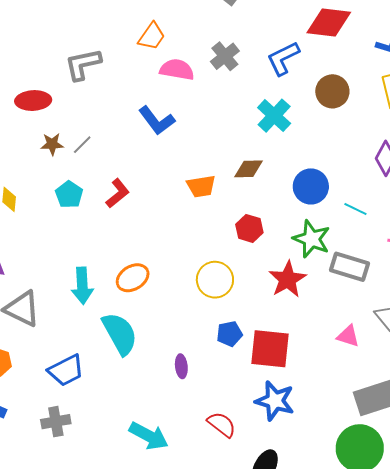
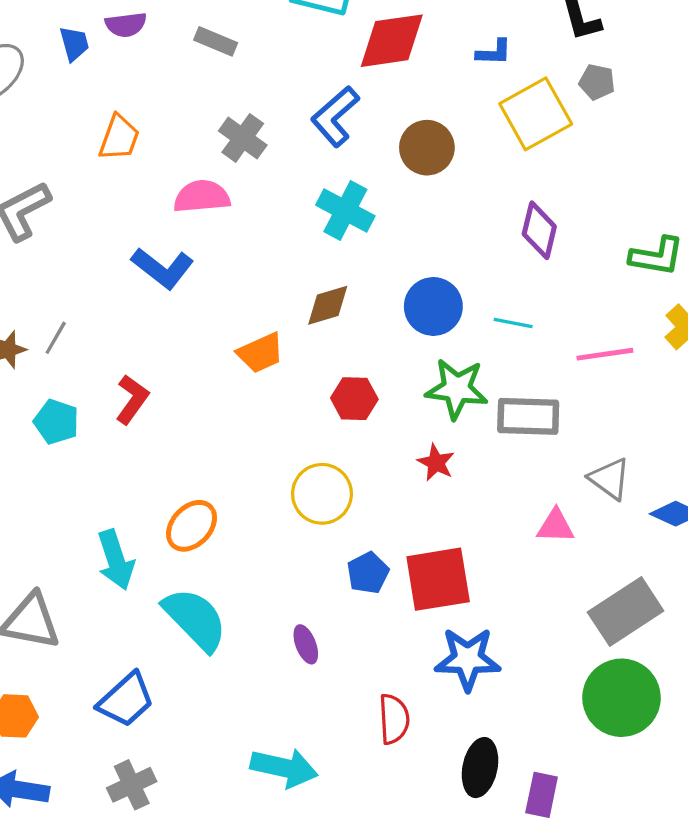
pink semicircle: (177, 70) -> (202, 197), moved
red star: (288, 279) -> (436, 463), size x0.6
red semicircle: (222, 425) -> (394, 719), turned 64

